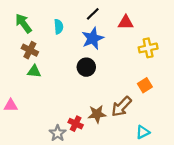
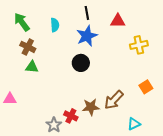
black line: (93, 14) -> (87, 13), turned -56
orange square: (145, 85) -> (146, 87), moved

